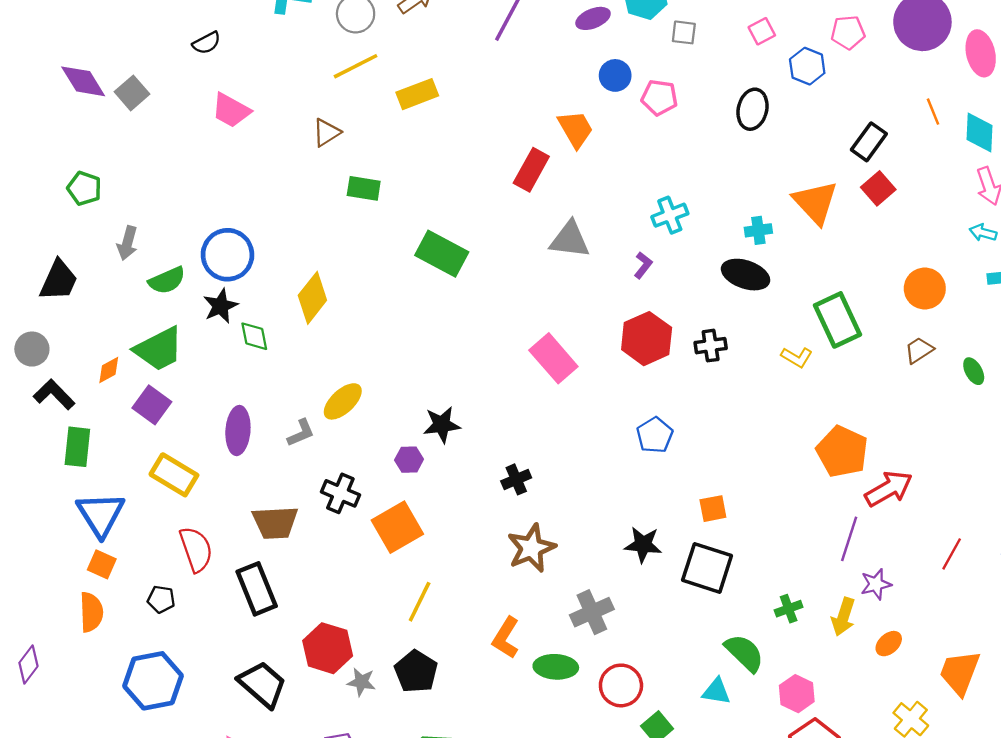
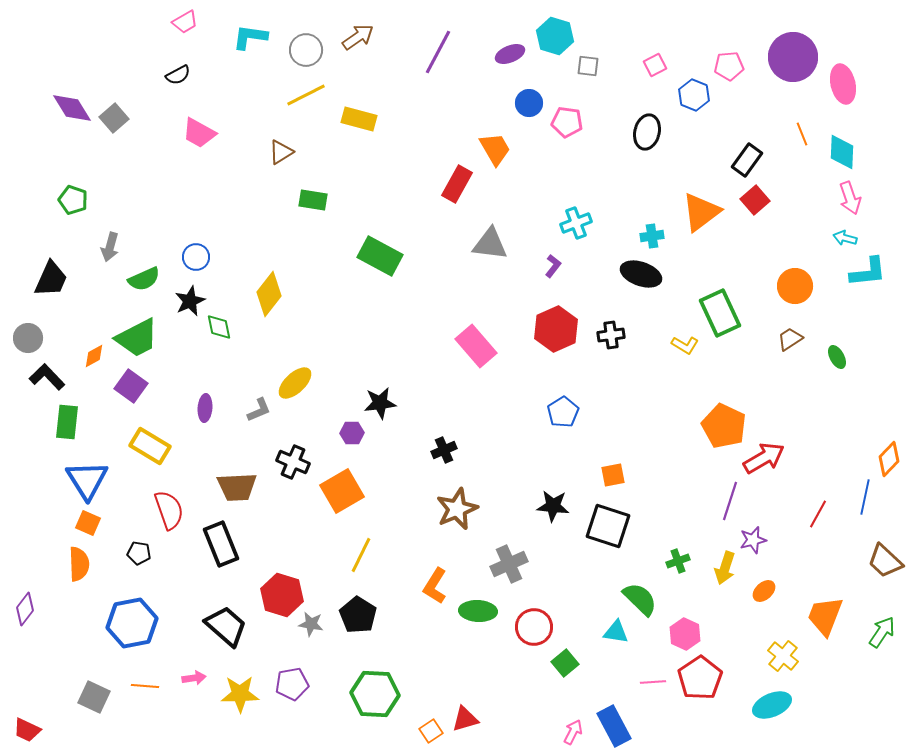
yellow rectangle: (417, 94) -> (359, 119), turned 36
orange triangle: (815, 202) -> (701, 212), turned 36
blue circle: (227, 255) -> (196, 257), size x0.6
purple ellipse: (238, 431) -> (205, 408), size x0.7

